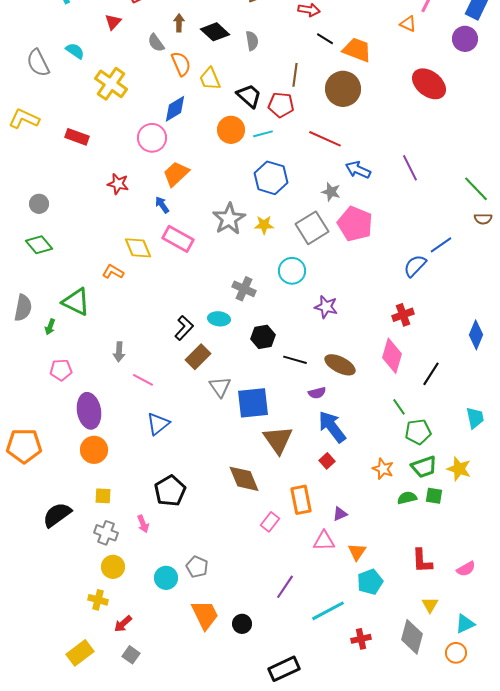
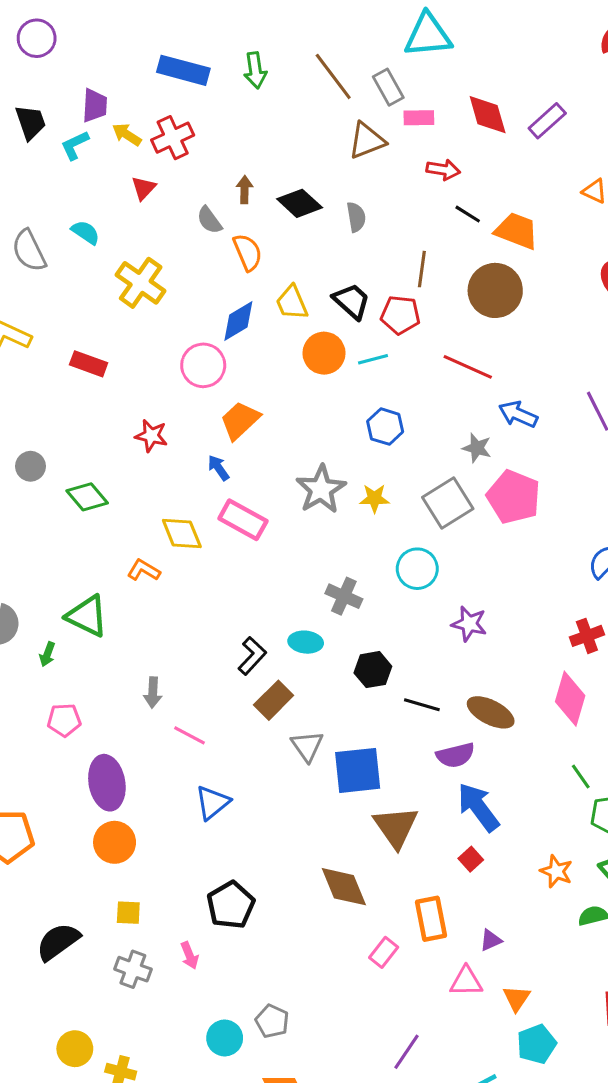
yellow trapezoid: (210, 79) -> (292, 303), moved
blue hexagon: (271, 178) -> (385, 427), size x0.7
green diamond: (39, 245) -> (87, 497), moved
purple semicircle: (317, 393) -> (455, 755), size x1.4
yellow circle: (113, 567) -> (75, 1049), moved

